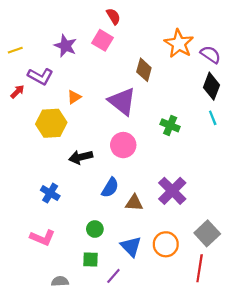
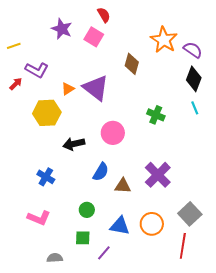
purple star: (65, 46) -> (62, 29), moved
purple triangle: (122, 101) -> (96, 88), moved
blue triangle: (131, 246) -> (120, 226), turned -35

